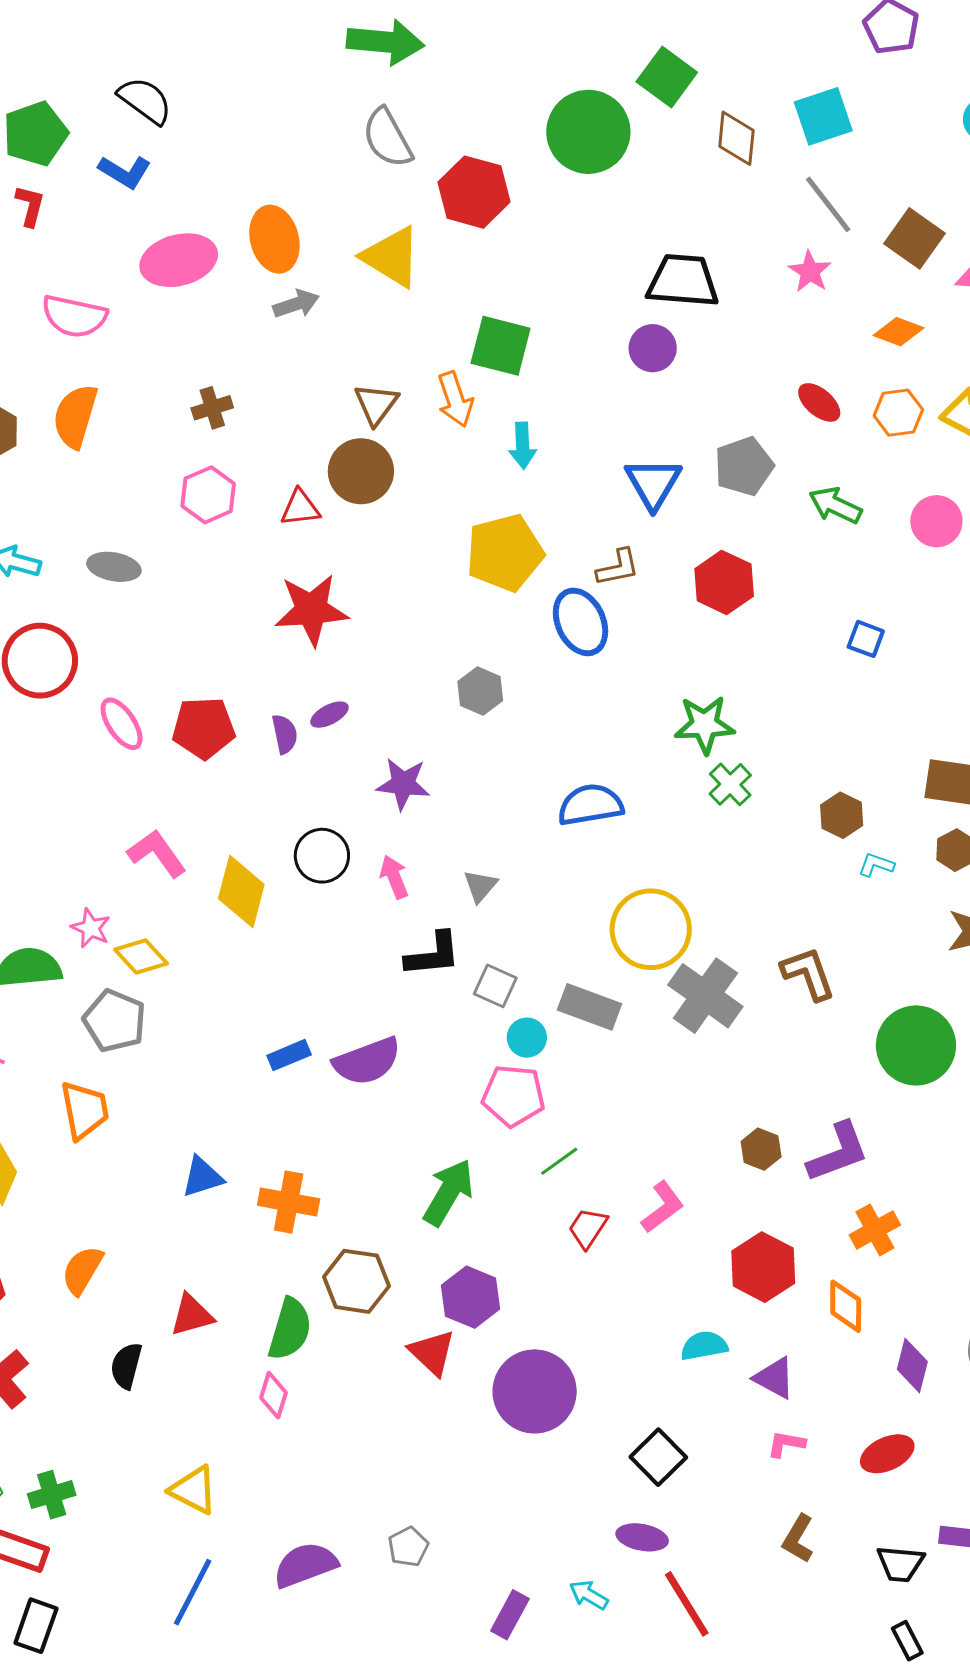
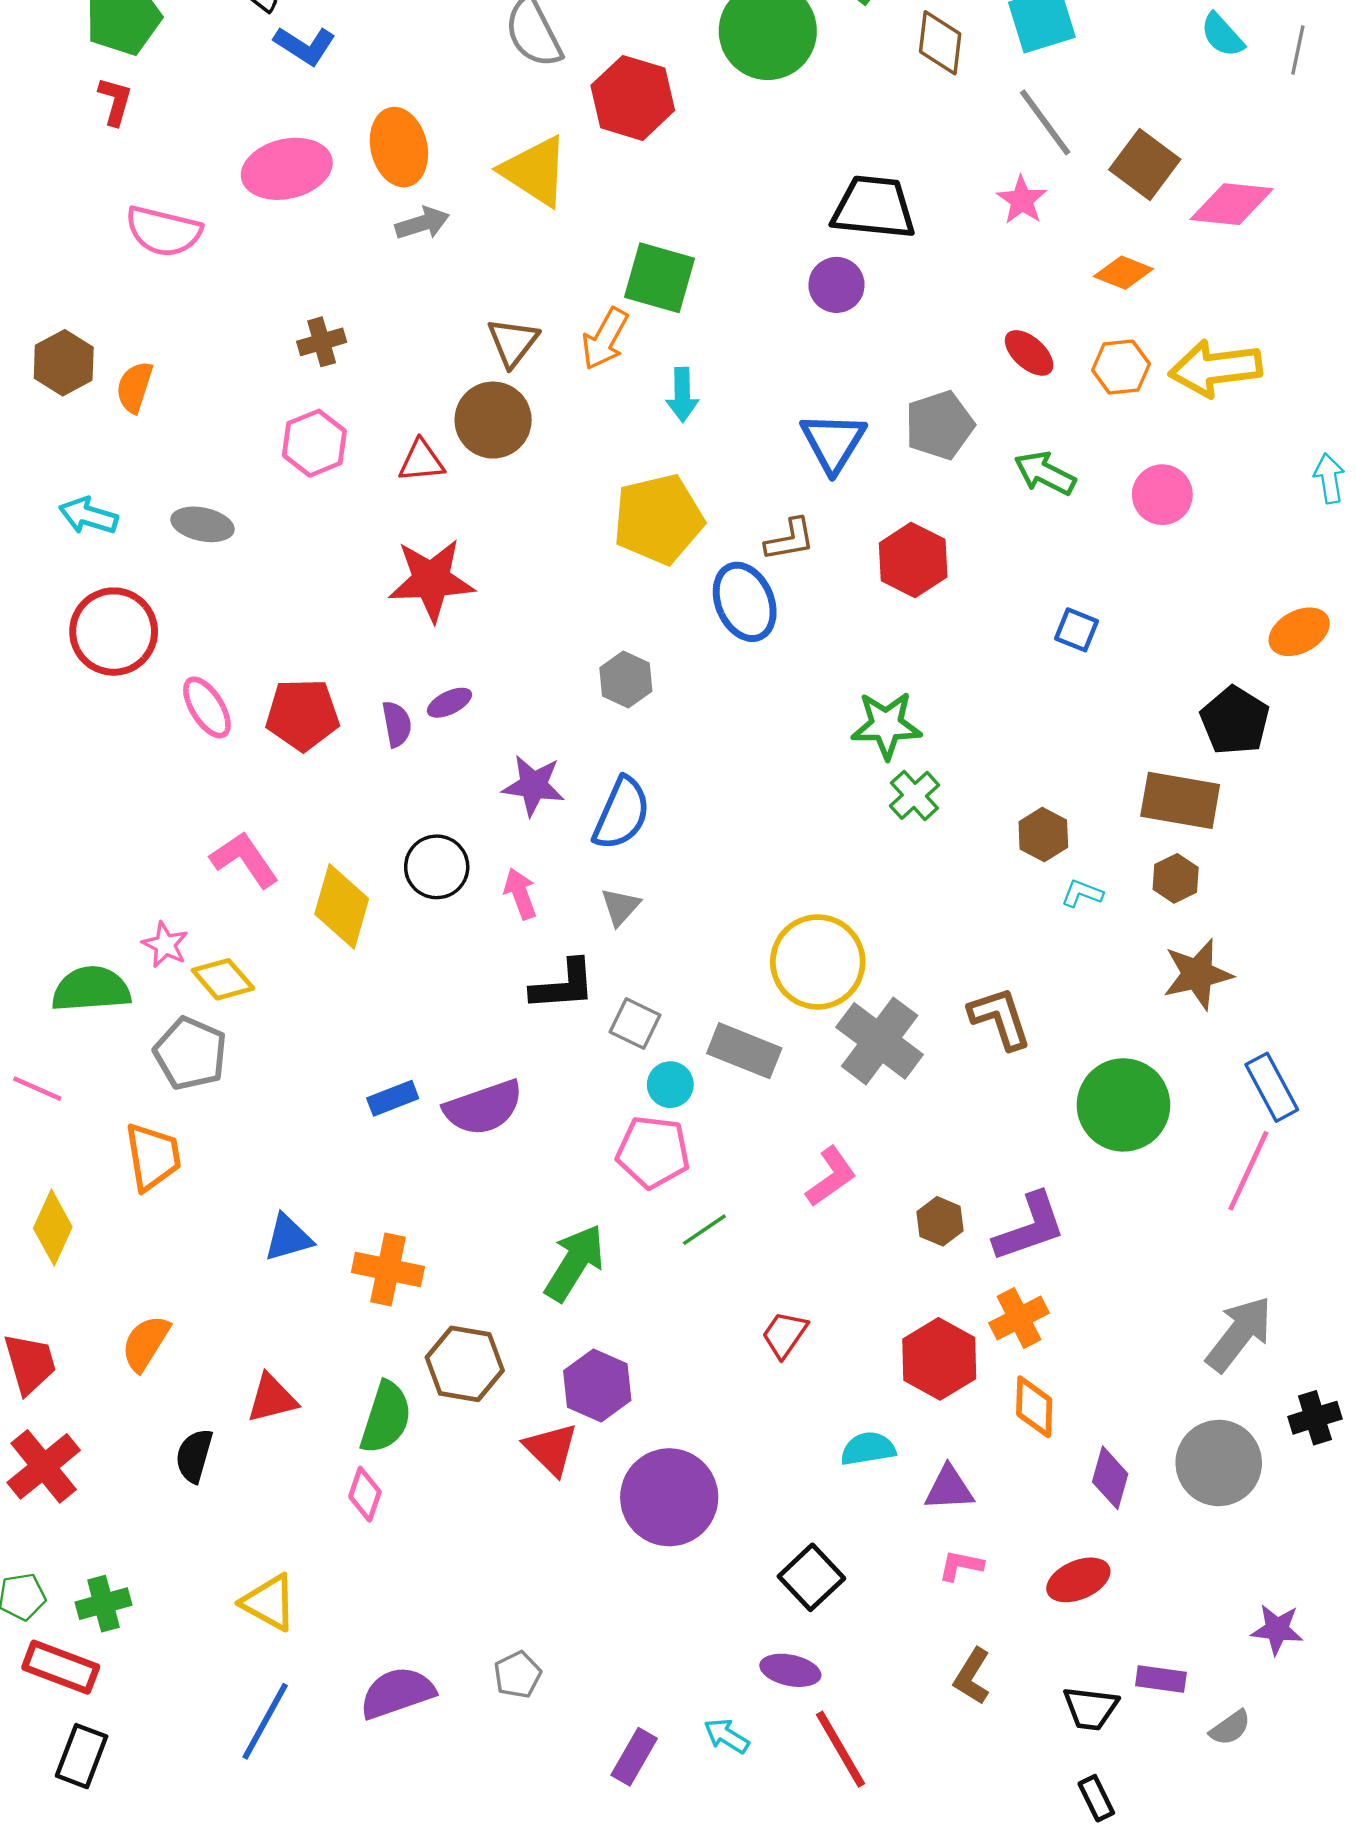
blue L-shape: (125, 172) -> (305, 46), moved
orange arrow: (455, 399) -> (605, 339), turned 46
orange semicircle: (75, 416) -> (134, 387), moved, size x0.7
blue semicircle: (590, 805) -> (622, 814), moved, turned 122
pink L-shape: (663, 1207) -> (831, 1177), moved
red trapezoid: (588, 1228) -> (785, 1335), moved
orange cross: (875, 1230) -> (1019, 1318), moved
purple triangle: (774, 1378) -> (949, 1488), turned -33

